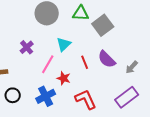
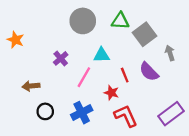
cyan triangle: (64, 44) -> (101, 55), turned 42
gray arrow: (132, 67) -> (170, 53), moved, turned 120
red star: (64, 78) -> (111, 93), moved

